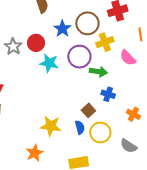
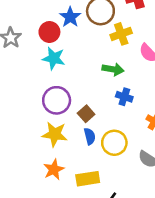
red circle: (36, 43) -> (49, 32), moved
purple circle: (79, 57) -> (57, 100), moved
brown square: (88, 110) -> (86, 114), moved
orange star: (35, 153) -> (54, 169), moved

